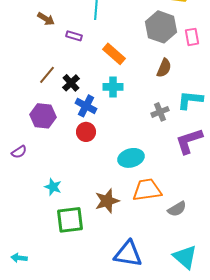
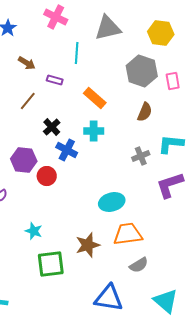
brown line: (47, 75) -> (28, 101), moved
red circle: (86, 132) -> (47, 176), moved
gray semicircle: (177, 209) -> (139, 265), moved

